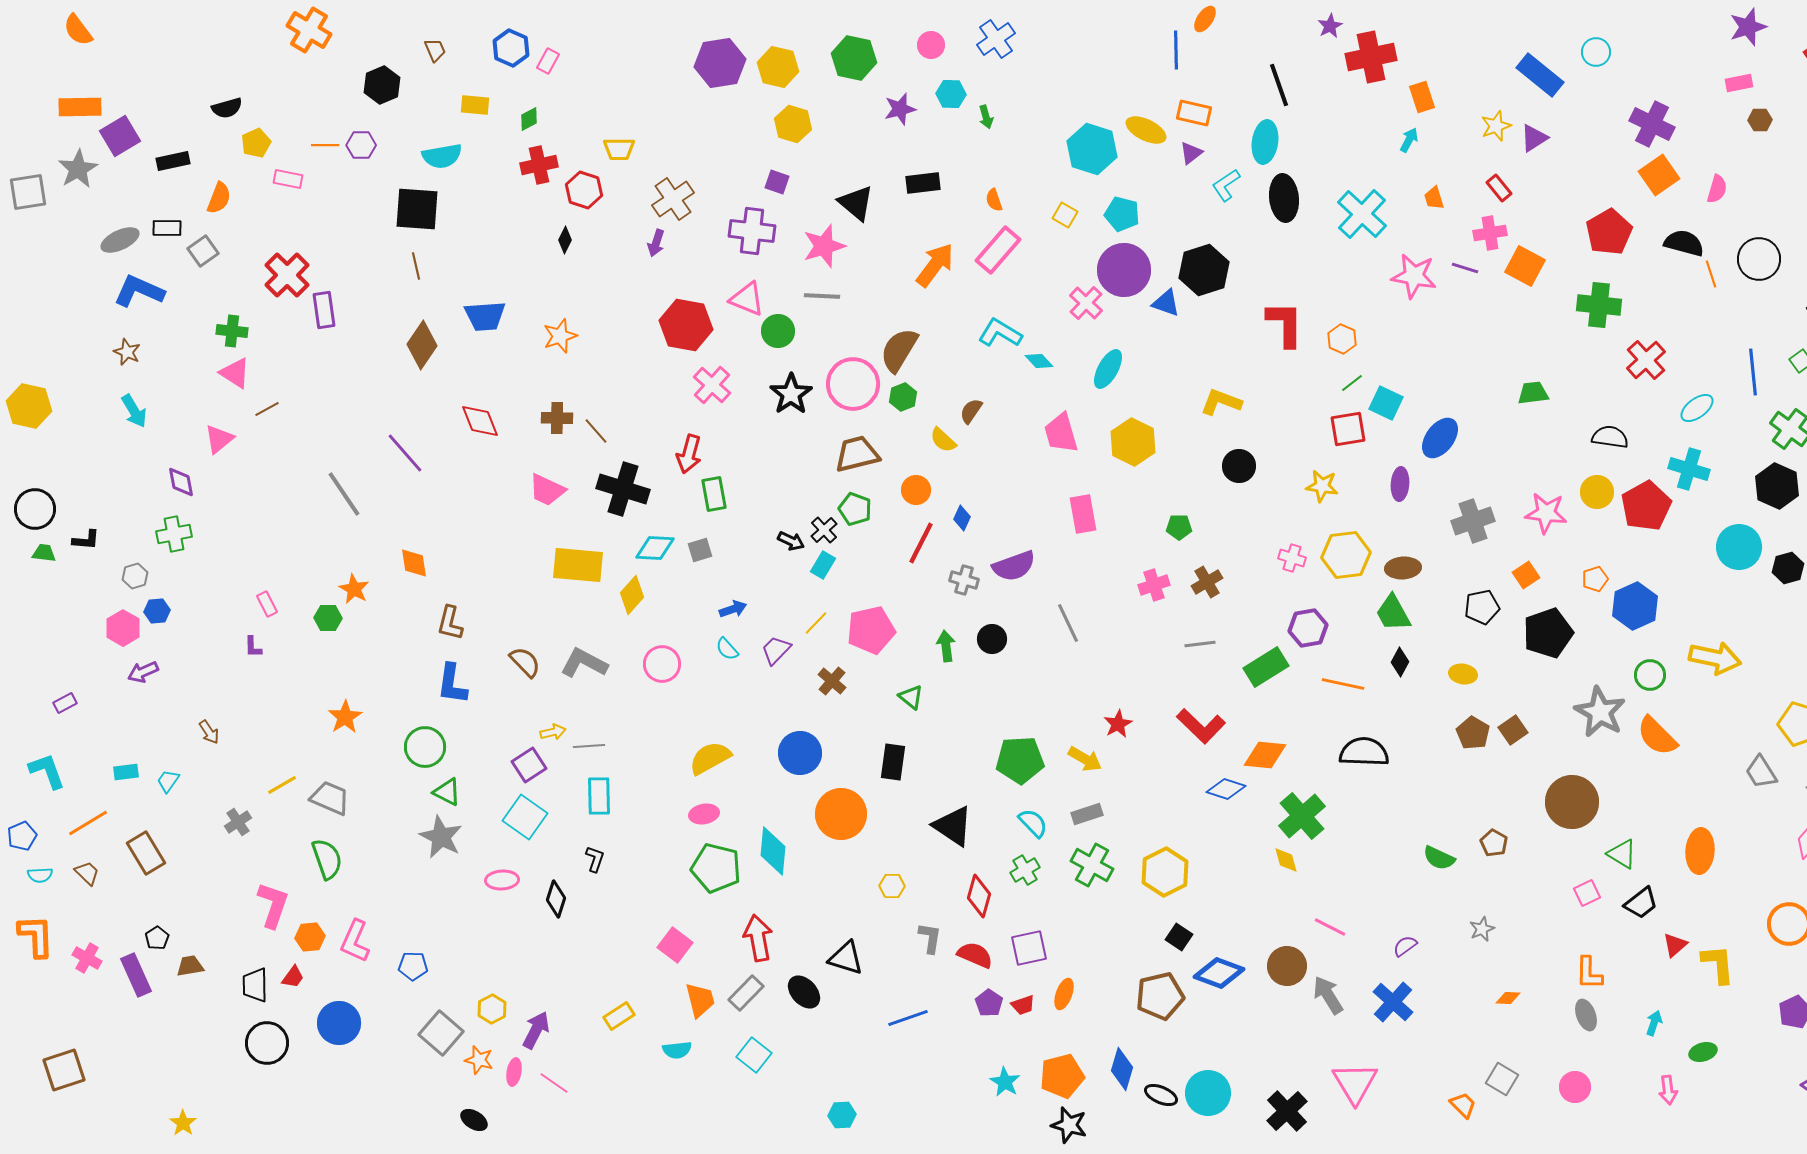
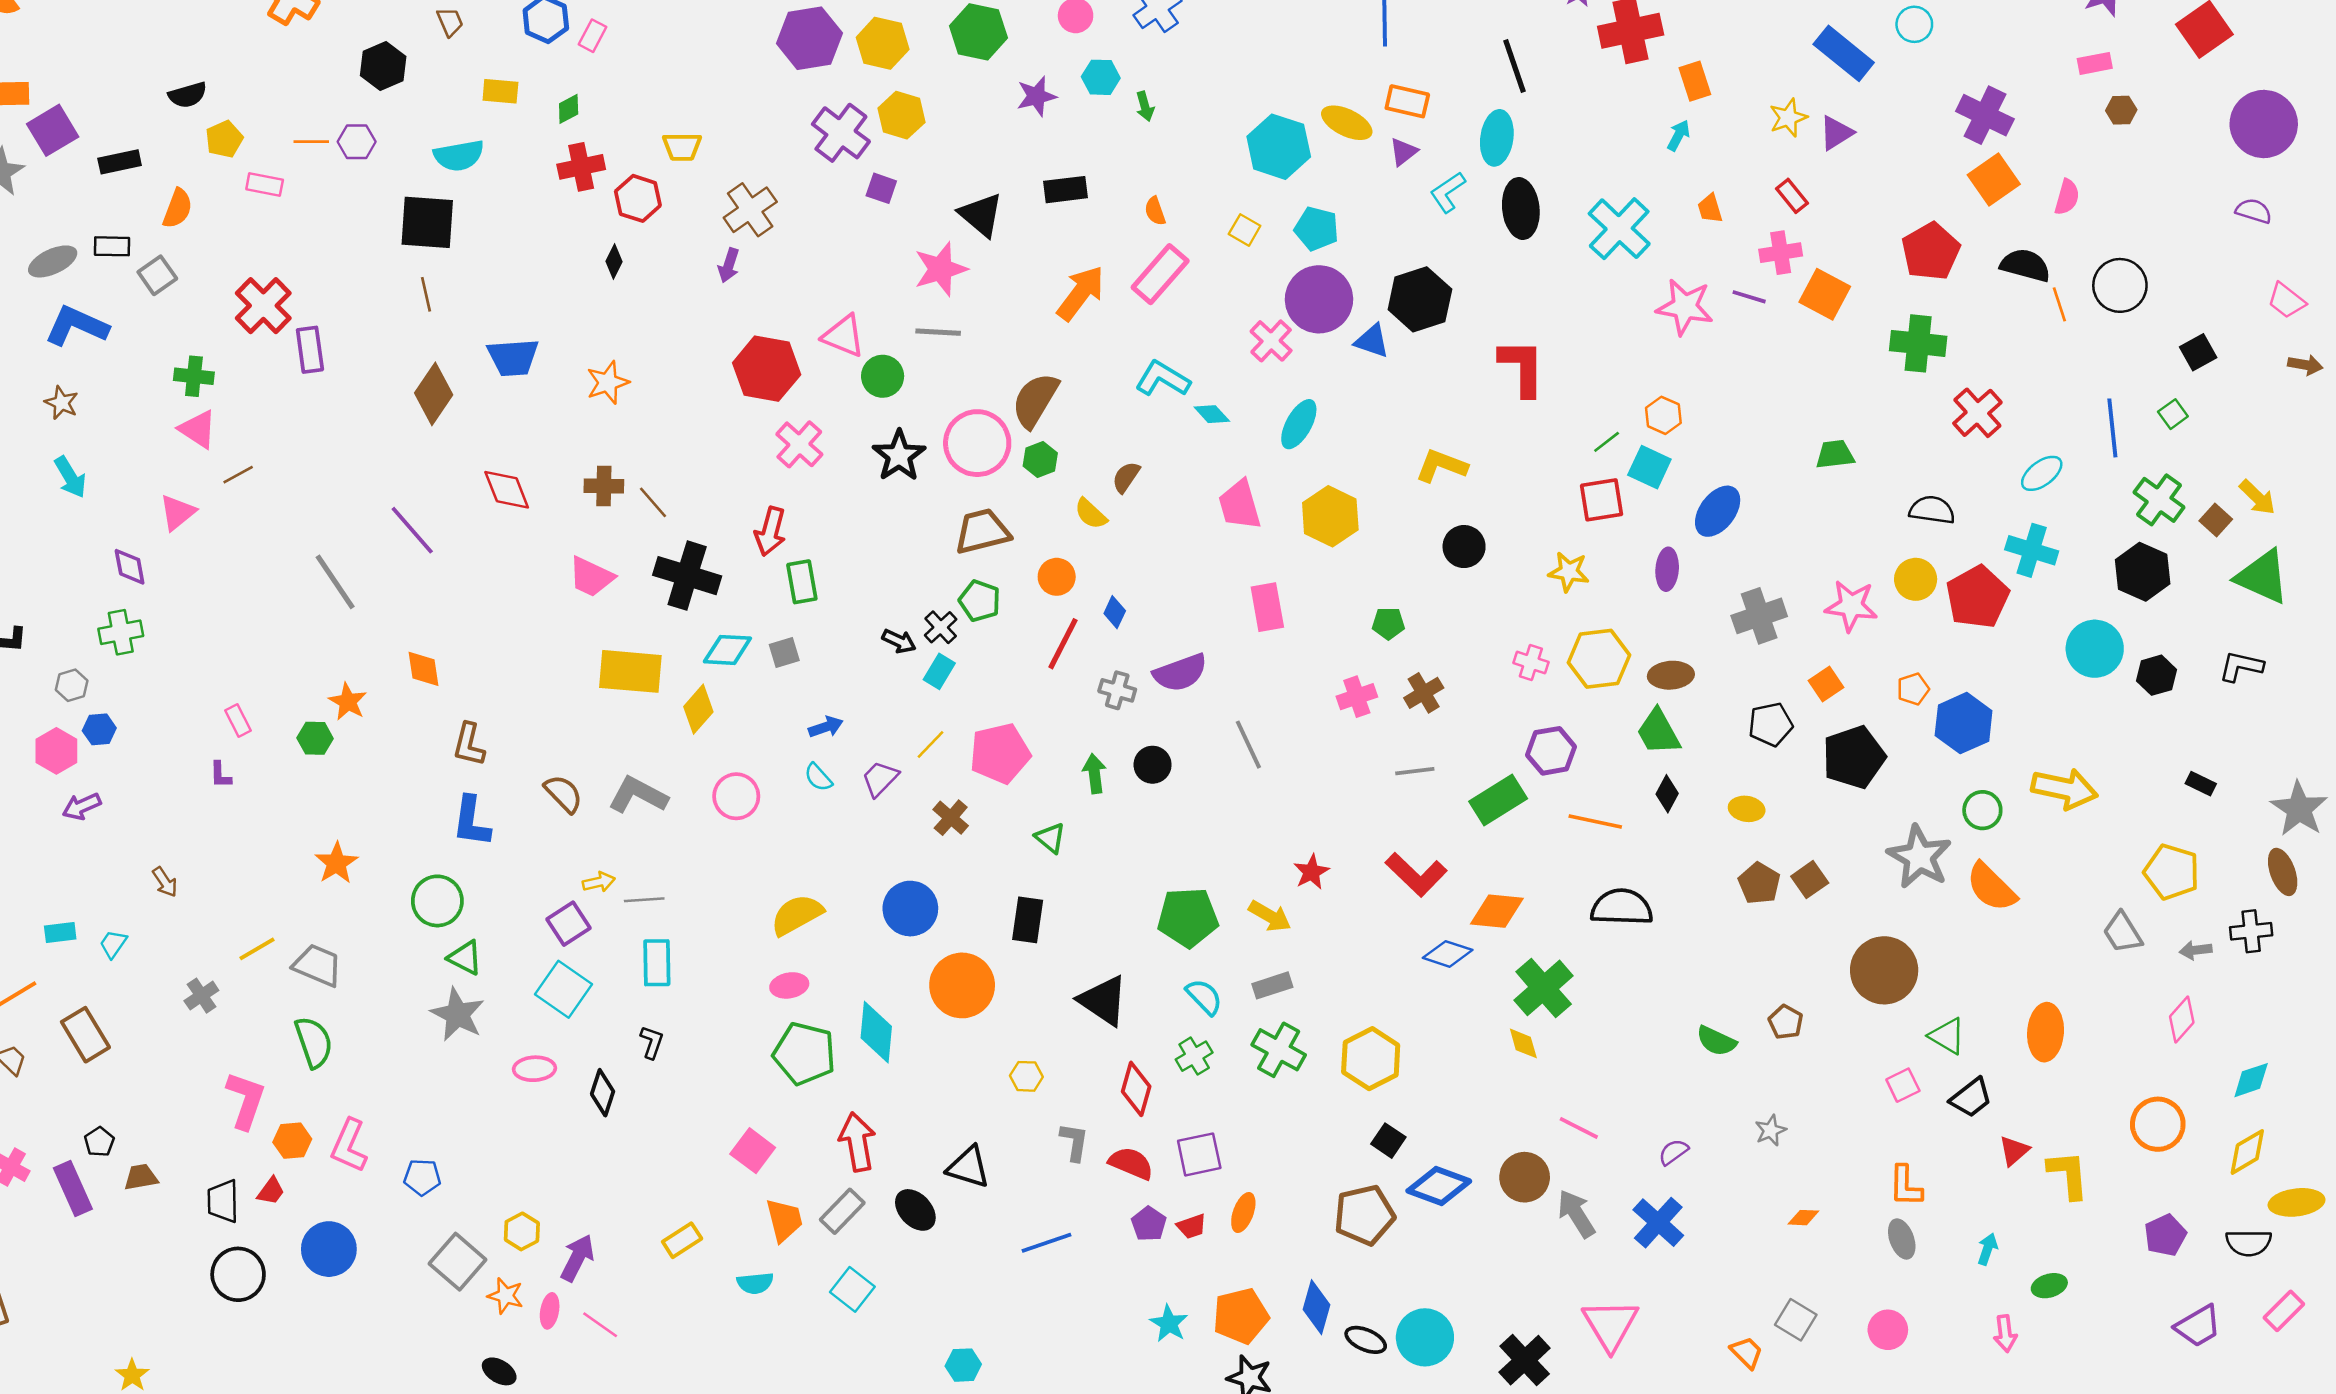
purple cross: (752, 231) -> (841, 133), moved, turned 30
orange hexagon: (1342, 339) -> (1663, 415), moved

